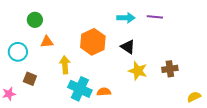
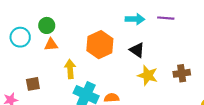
green circle: (35, 20) -> (47, 25), moved
cyan circle: (18, 52) -> (20, 37), moved
brown square: (30, 79) -> (33, 84), turned -32

